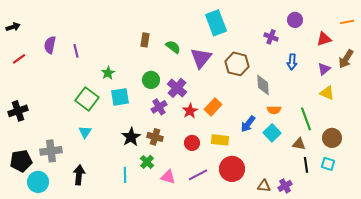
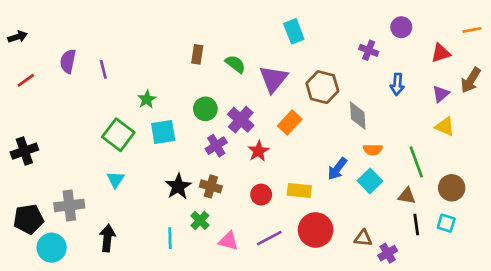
cyan rectangle: (216, 23) -> (294, 31), size x0.7
orange rectangle: (213, 107) -> (290, 122), moved
brown triangle: (264, 186) -> (363, 238), moved

